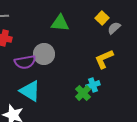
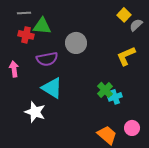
green triangle: (60, 23) -> (42, 26), moved
gray circle: (44, 54) -> (76, 43), moved
cyan cross: (93, 85) -> (115, 97), moved

